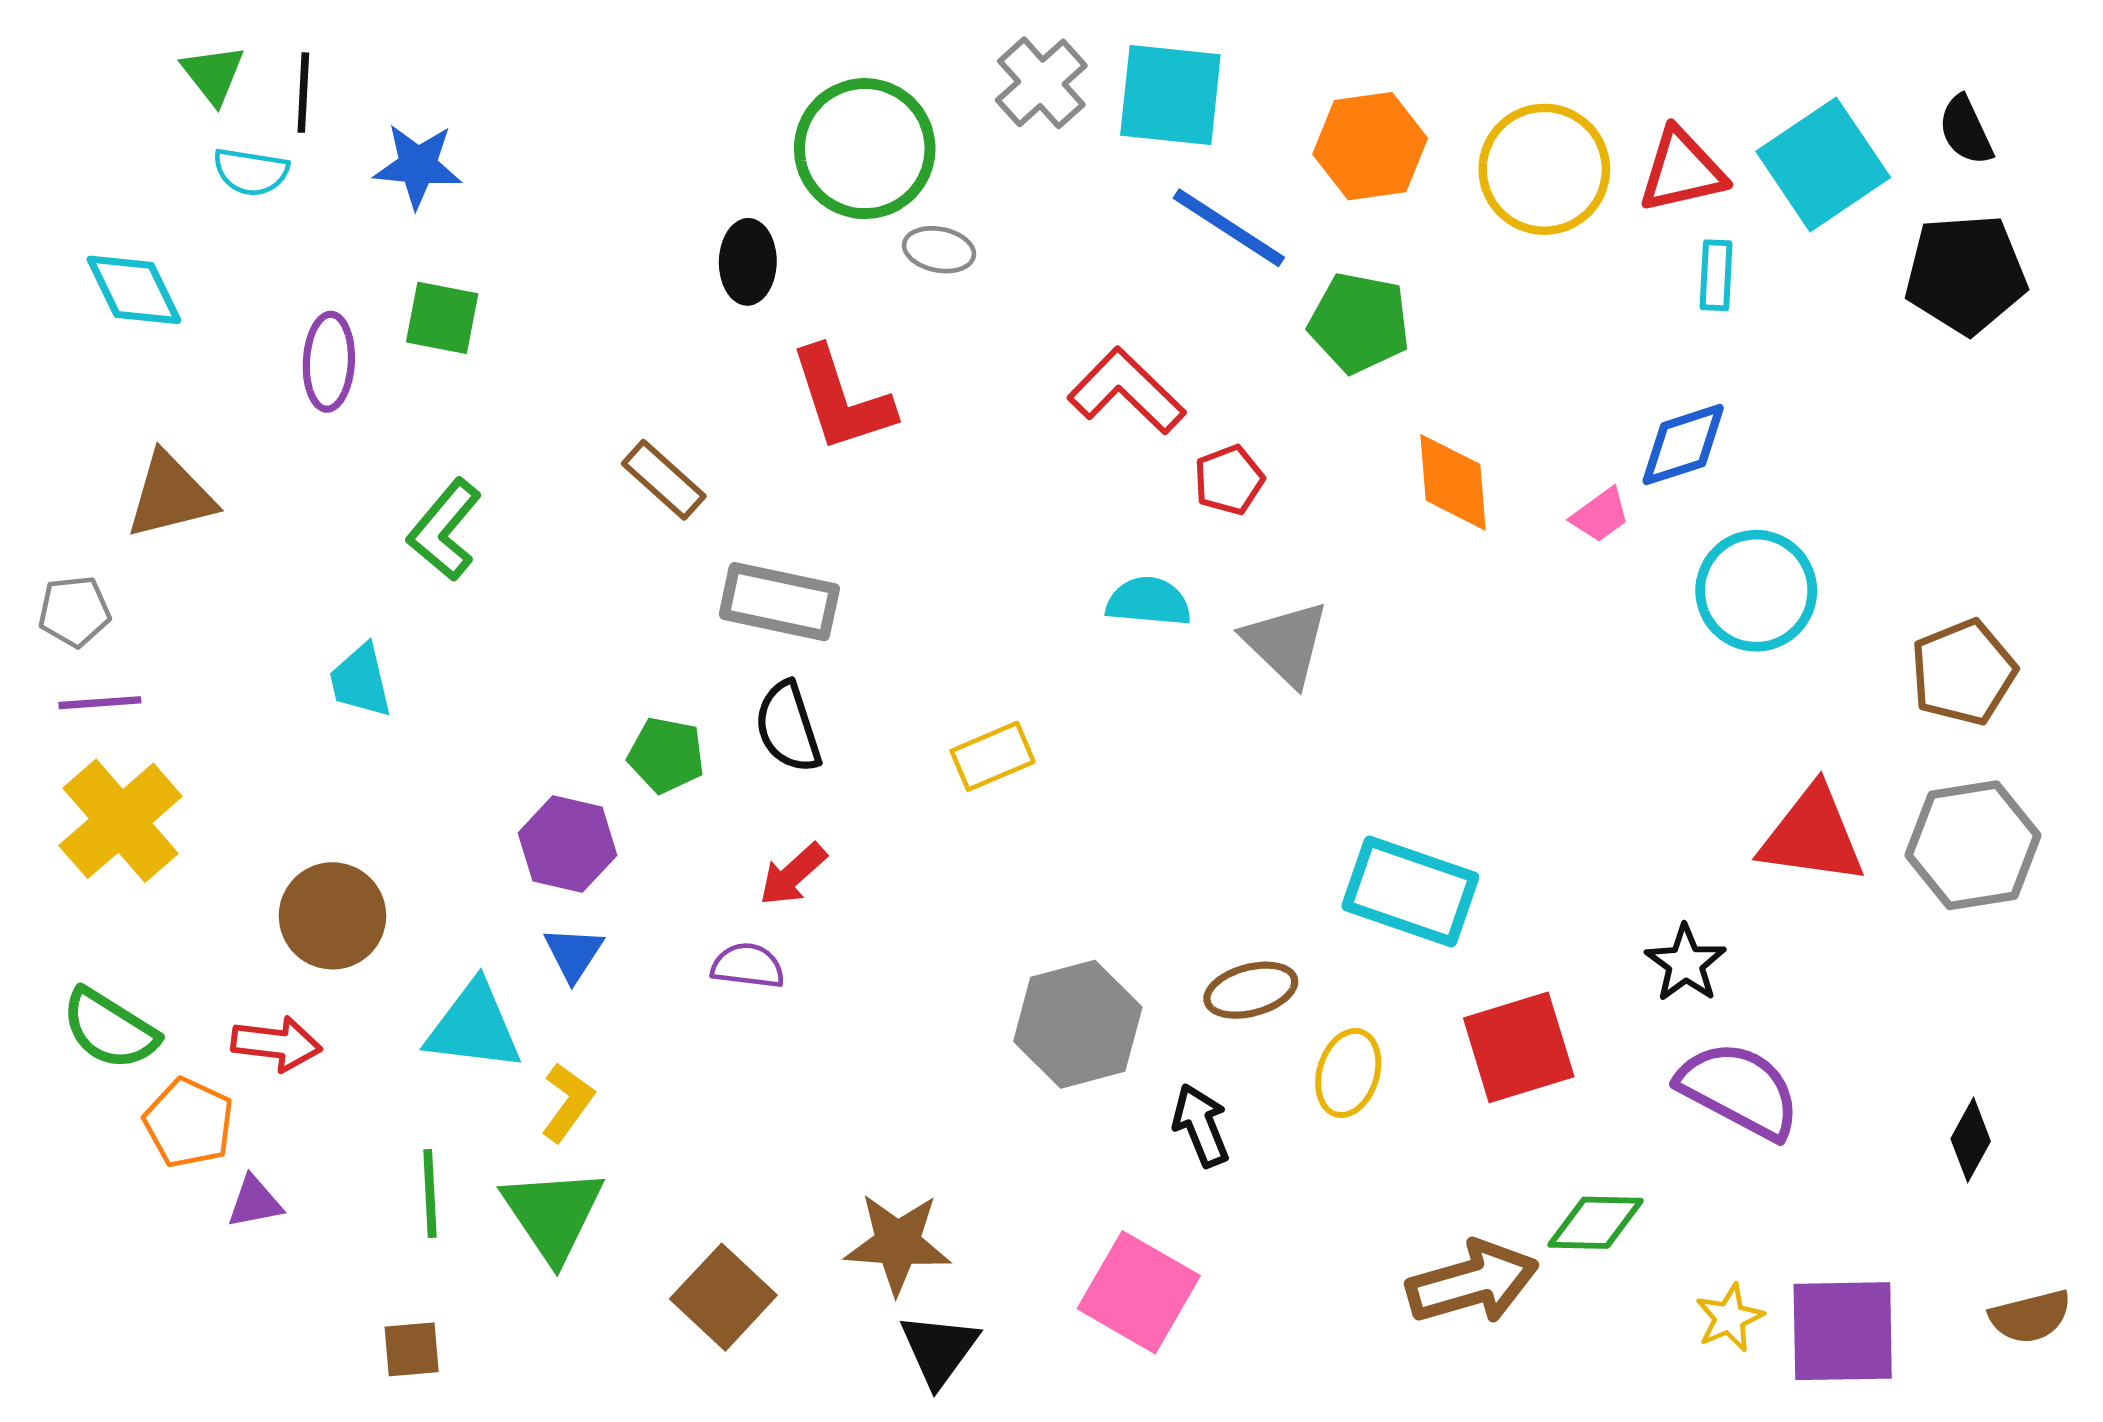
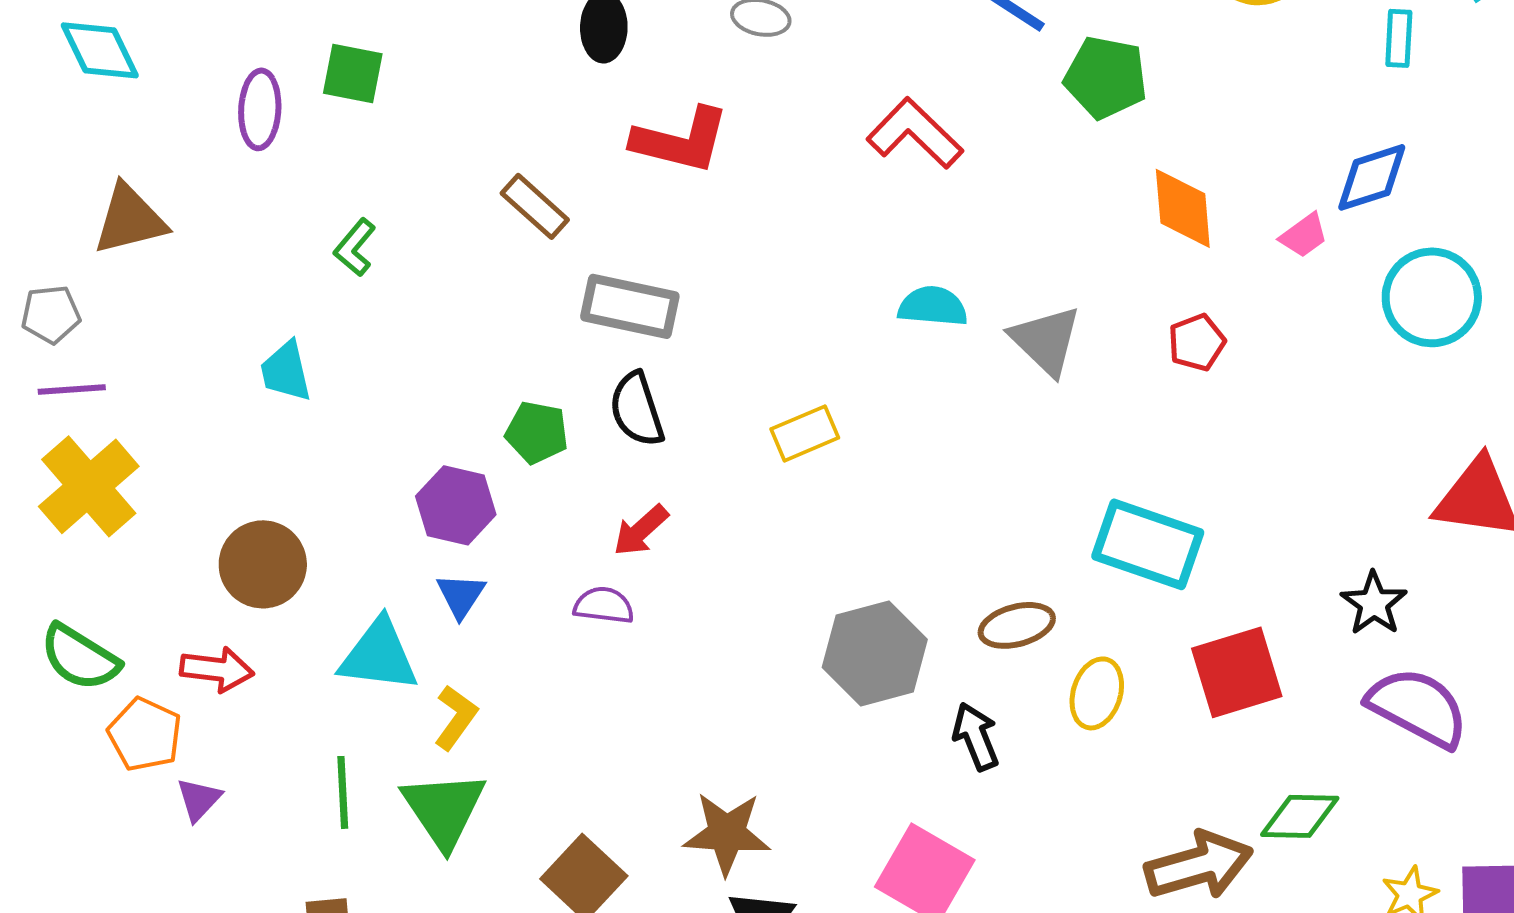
red L-shape: (842, 399) -> (681, 140), turned -58
red pentagon: (1229, 480) -> (1197, 342), moved
green L-shape: (445, 530) -> (355, 247), size x0.7
purple triangle: (255, 1202) -> (199, 799), turned -36

